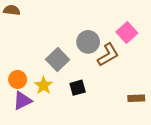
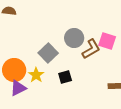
pink square: (127, 32) -> (107, 41), moved, turned -30
orange circle: (18, 79) -> (14, 70), size x1.5

